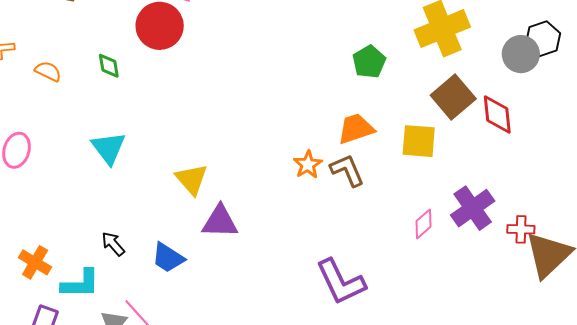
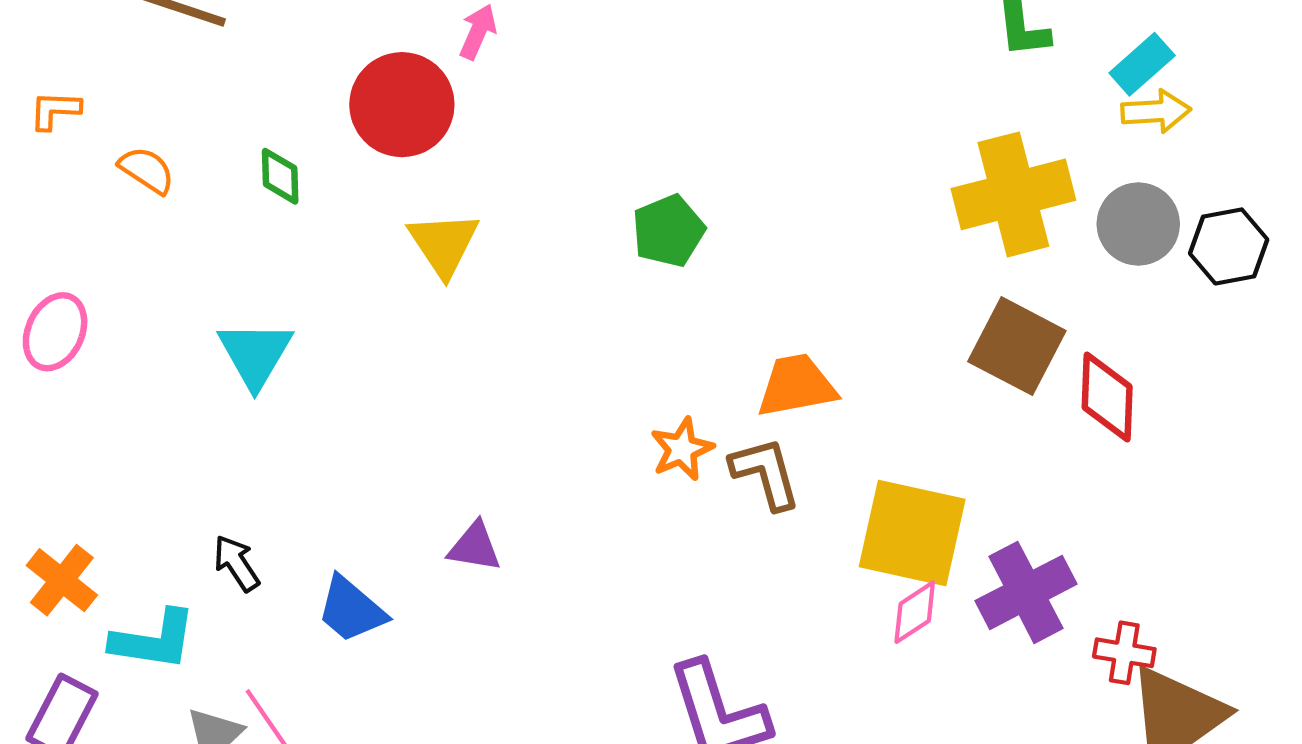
gray circle: (521, 54) -> (1138, 224), moved
green pentagon: (369, 62) -> (668, 231), moved
brown square: (453, 97) -> (1017, 346), turned -30
yellow square: (419, 141) -> (912, 533), moved, size x1.4
yellow triangle: (191, 179) -> (444, 244), moved
purple triangle: (220, 222) -> (475, 547), size x0.7

